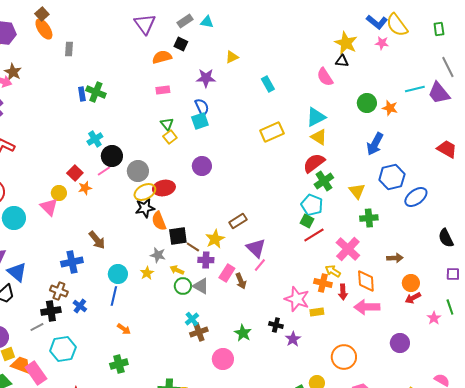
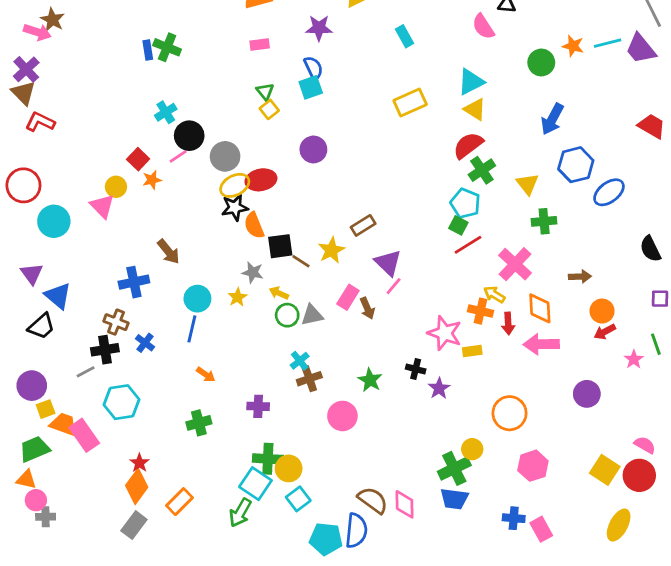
orange star: (390, 108) -> (573, 46), moved
purple cross: (206, 260) -> (258, 406), moved
gray triangle: (201, 286) -> (312, 315), turned -42

